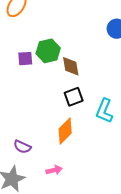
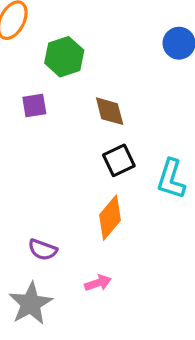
green hexagon: (48, 51) -> (64, 57), moved

